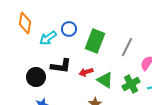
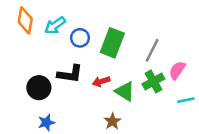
blue circle: (69, 29) -> (80, 38), moved
cyan arrow: (48, 38) -> (55, 25), moved
green cross: (131, 84) -> (153, 81), moved

